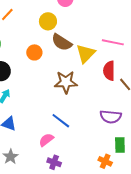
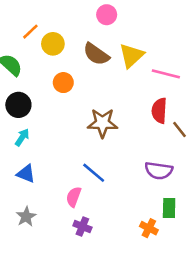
yellow circle: (48, 21) -> (53, 44), moved
brown semicircle: (62, 42) -> (96, 54), moved
yellow triangle: (86, 53) -> (131, 56), moved
pink semicircle: (46, 140) -> (74, 197), turned -35

